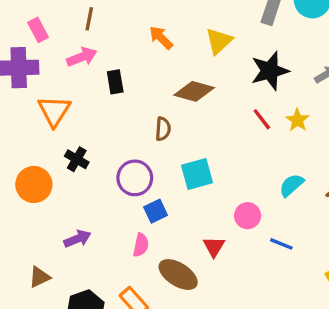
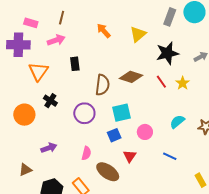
pink rectangle: (38, 30) -> (31, 23), turned -48
black rectangle: (115, 82) -> (75, 64), moved
brown diamond: (194, 91) -> (131, 77), moved
brown semicircle: (163, 129) -> (102, 85), size x1.5
blue square: (156, 211) -> (114, 135), moved
pink circle: (248, 216) -> (145, 132), moved

